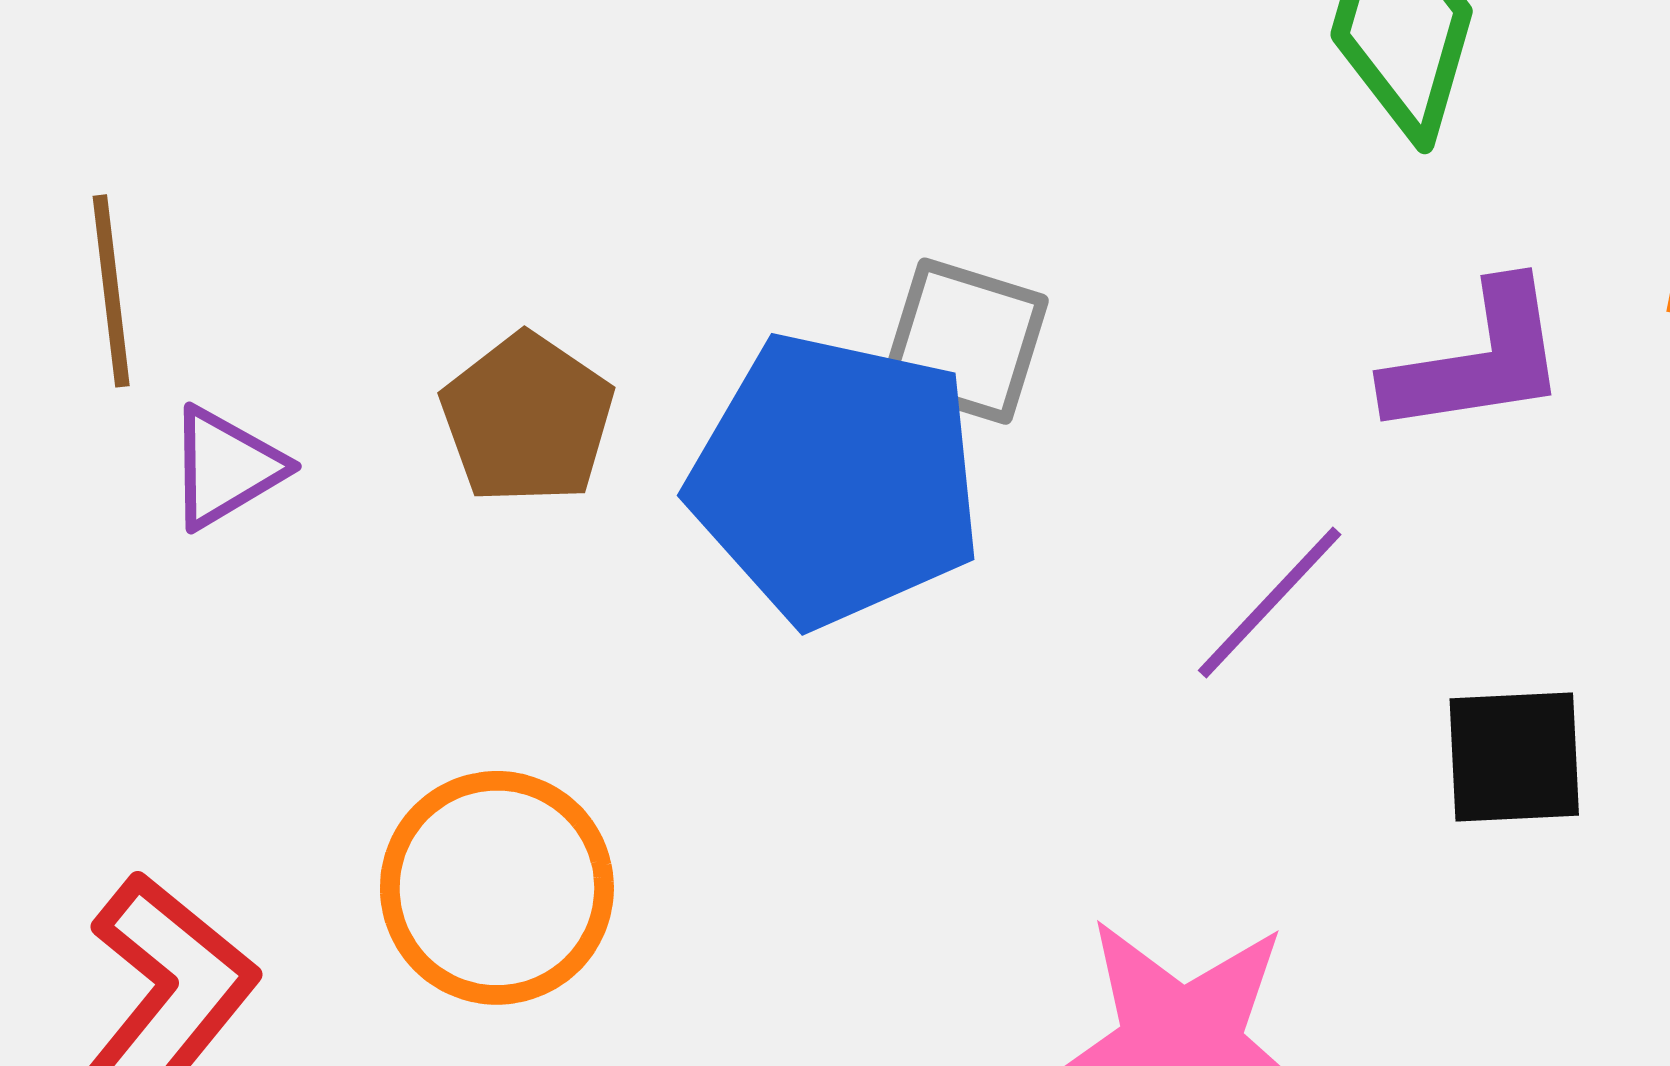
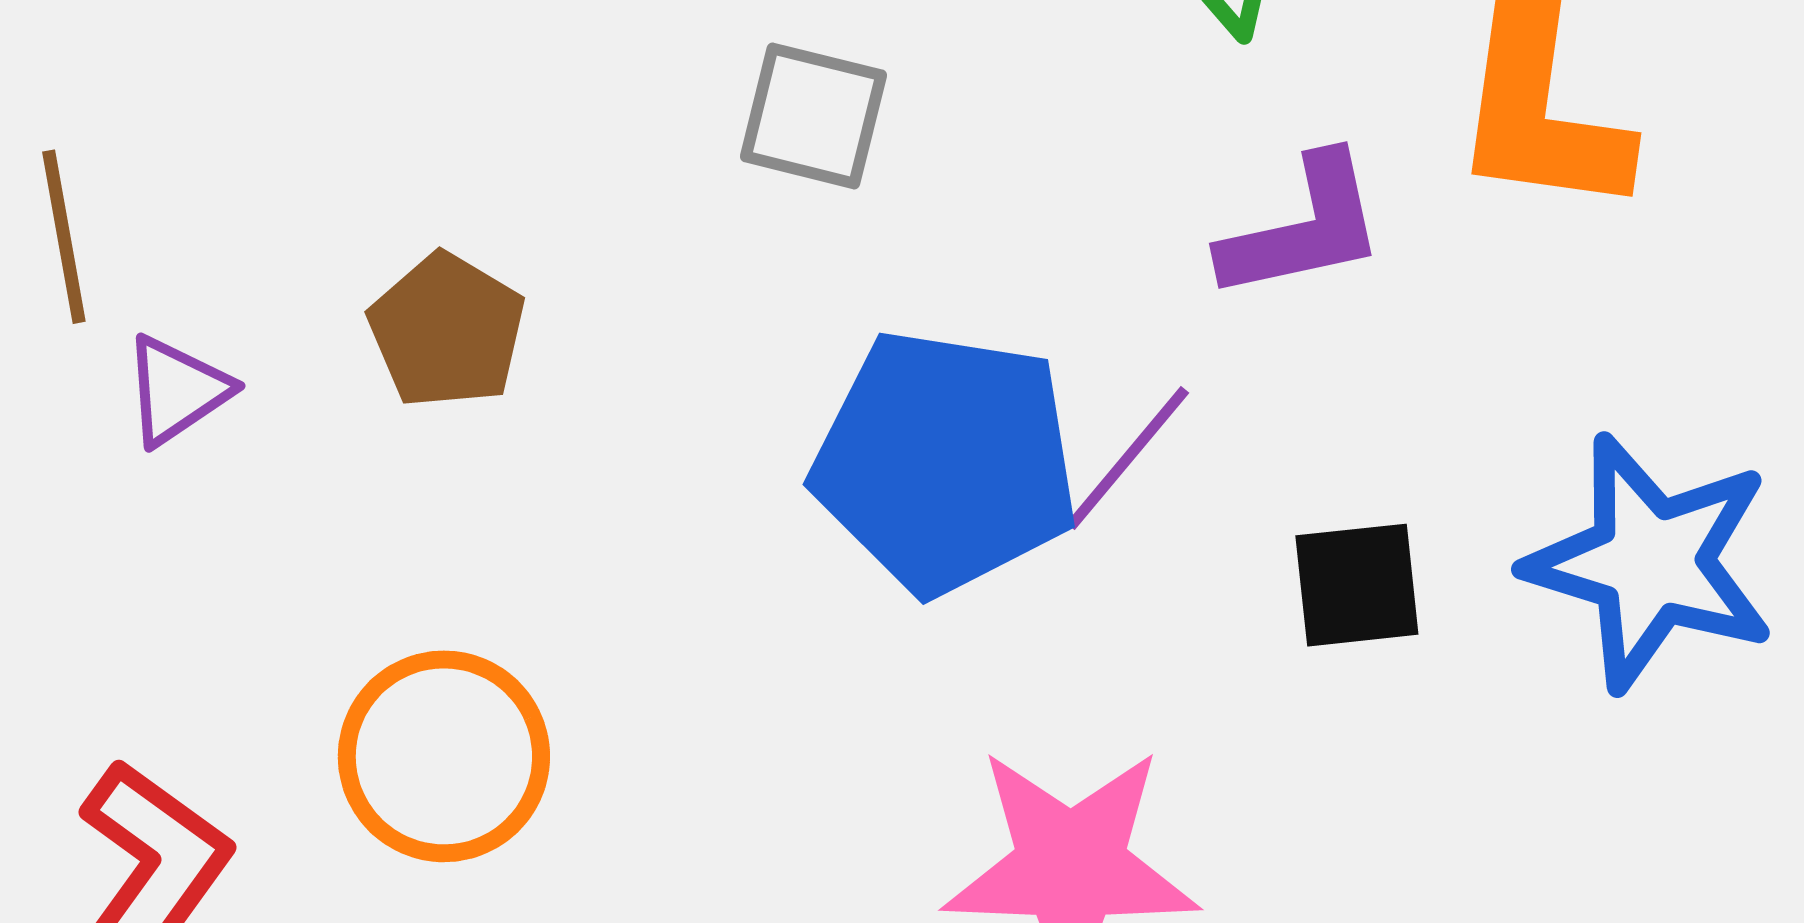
gray square: (965, 341) -> (813, 116), moved
blue pentagon: (836, 479) -> (945, 462), moved

